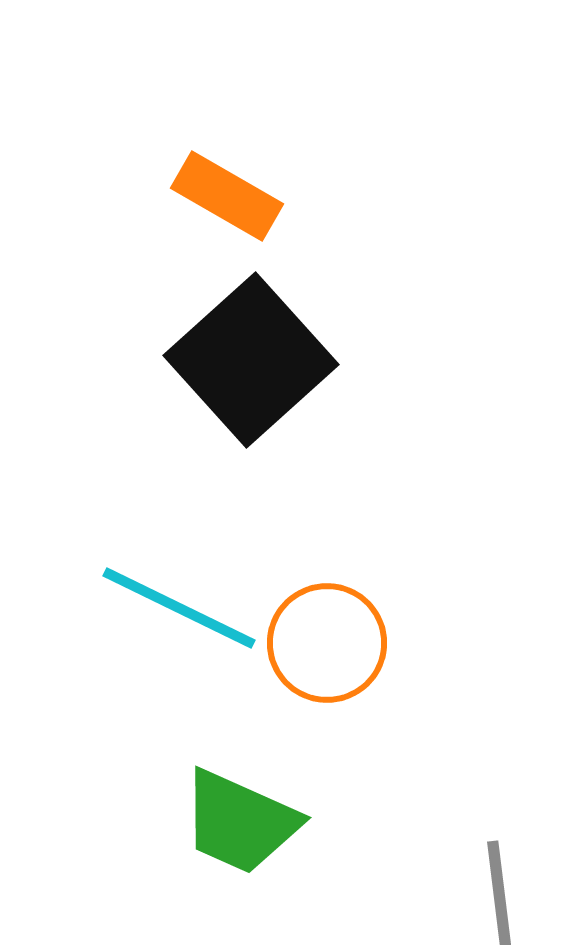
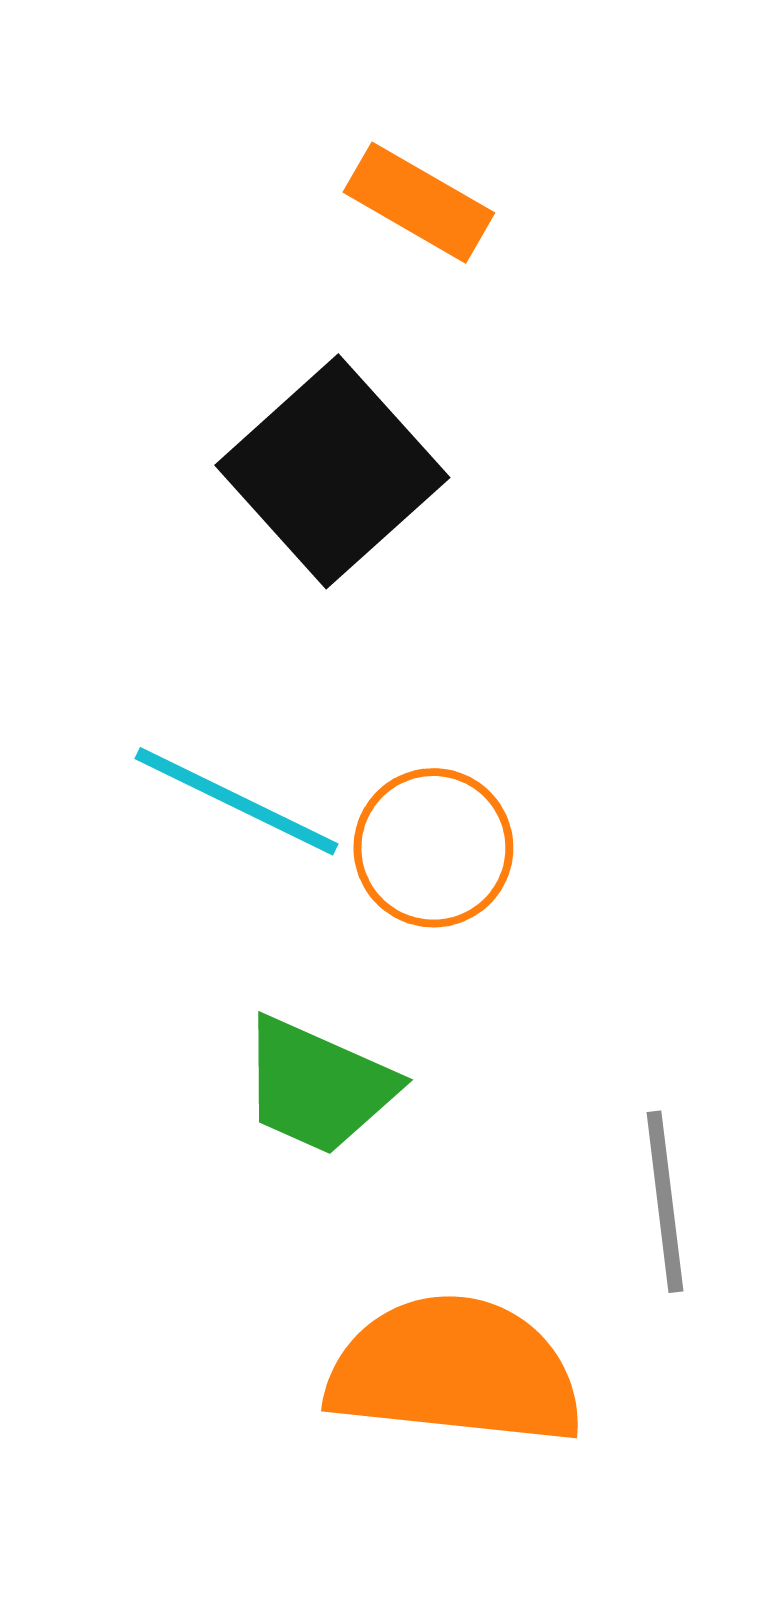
orange rectangle: (227, 196) -> (419, 203), moved

